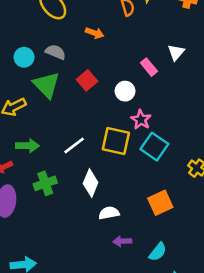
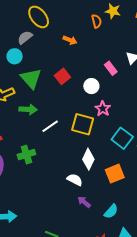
gray semicircle: (56, 52) -> (25, 37), moved, turned -63
green arrow: (27, 146) -> (28, 109), moved
cyan square: (154, 147) -> (122, 138), moved
white diamond: (91, 183) -> (88, 159), moved
white semicircle: (109, 213) -> (75, 180), turned 35
purple arrow: (122, 241) -> (84, 202), turned 40

